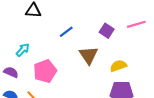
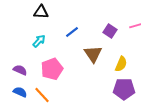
cyan arrow: (23, 50) -> (39, 41), moved
yellow semicircle: (118, 66) -> (121, 64), turned 133

